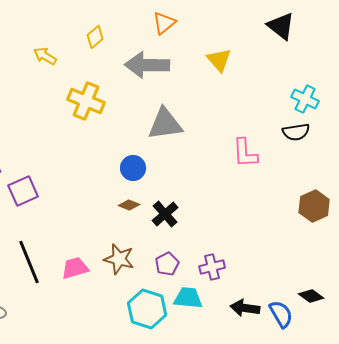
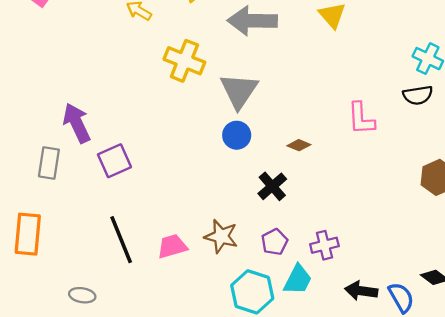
gray triangle: (165, 124) -> (239, 91), moved, turned -48
brown diamond: (129, 205) -> (299, 145), moved
cyan trapezoid: (188, 298) -> (298, 280), turned 112

